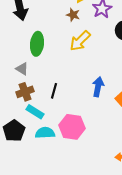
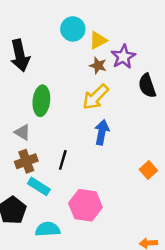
brown star: (73, 15) -> (98, 65), moved
blue arrow: (98, 87) -> (102, 132), moved
cyan semicircle: (45, 133) -> (48, 229), moved

